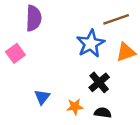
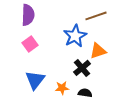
orange triangle: (126, 52) -> (98, 51), moved
pink square: (15, 53) -> (30, 44), moved
blue triangle: (42, 97) -> (35, 80), size x1.5

